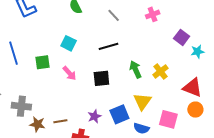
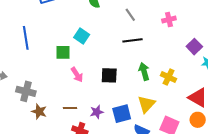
black line: (109, 46) -> (133, 40), moved
green square: (42, 62) -> (63, 52), moved
yellow cross: (160, 71) -> (169, 77), turned -35
pink arrow: (69, 73) -> (77, 75), moved
brown line: (60, 121) -> (70, 108), moved

